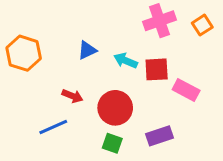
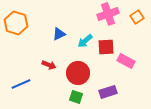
orange hexagon: (24, 53) -> (16, 23), moved
cyan arrow: (126, 61) -> (85, 41), turned -63
blue line: (53, 127) -> (21, 84), moved

